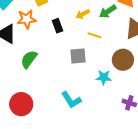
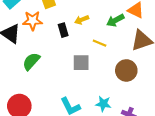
yellow arrow: (83, 14) -> (82, 20), moved
cyan star: (104, 77) -> (103, 104), moved

